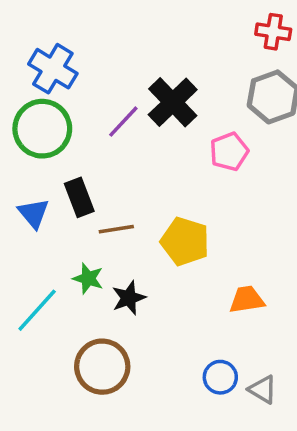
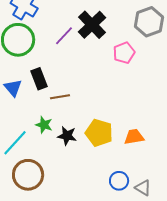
yellow pentagon: (185, 241) -> (99, 133), moved
black star: (129, 298) -> (67, 136), turned 30
brown circle: (102, 367) -> (28, 175), moved

